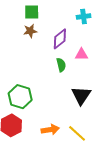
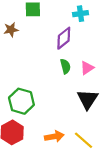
cyan cross: (84, 17) -> (80, 14), moved
brown star: (30, 31) -> (11, 30), moved
pink triangle: (81, 54) -> (87, 68), moved, turned -32

